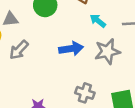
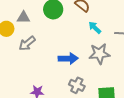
blue arrow: (71, 49) -> (68, 59), moved

